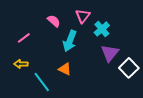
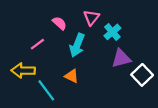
pink line: (24, 38) -> (37, 44), moved
purple triangle: (110, 53) -> (121, 58), turned 36
yellow arrow: (21, 64) -> (23, 71), size x1.5

